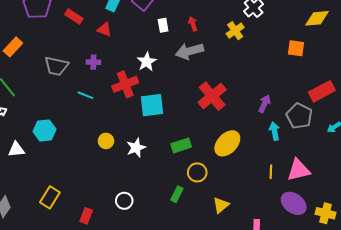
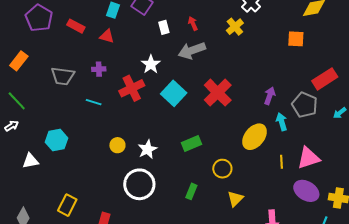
cyan square: (152, 105) -> (174, 93), moved, turned -35
yellow ellipse: (227, 143) -> (255, 137), moved
yellow circle: (197, 172) -> (222, 169), moved
white circle: (124, 201) -> (139, 184), moved, size x1.8

